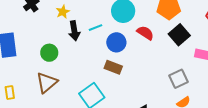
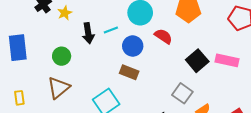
yellow star: (63, 12) -> (65, 13), moved
black square: (179, 35) -> (197, 61), moved
gray square: (179, 79) -> (182, 93), moved, turned -30

